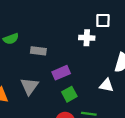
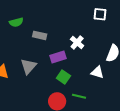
white cross: (87, 38) -> (77, 42), moved, turned 32
green square: (69, 94) -> (63, 77), turned -32

